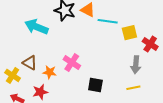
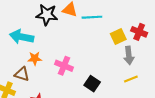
yellow square: (129, 33) -> (118, 37), moved
orange star: (50, 72) -> (35, 58), moved
black square: (95, 85) -> (92, 84), turned 35

